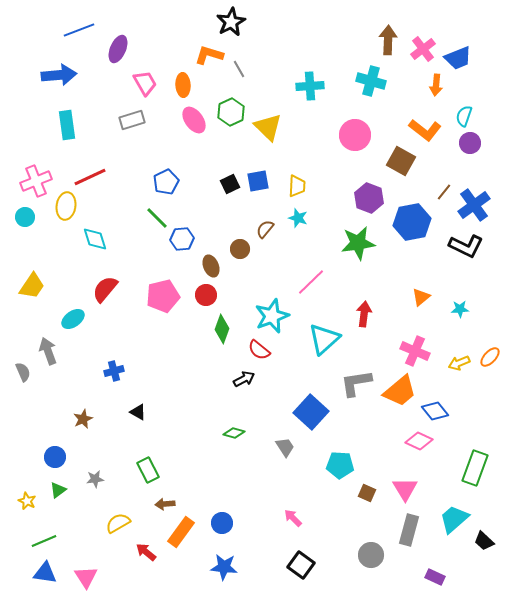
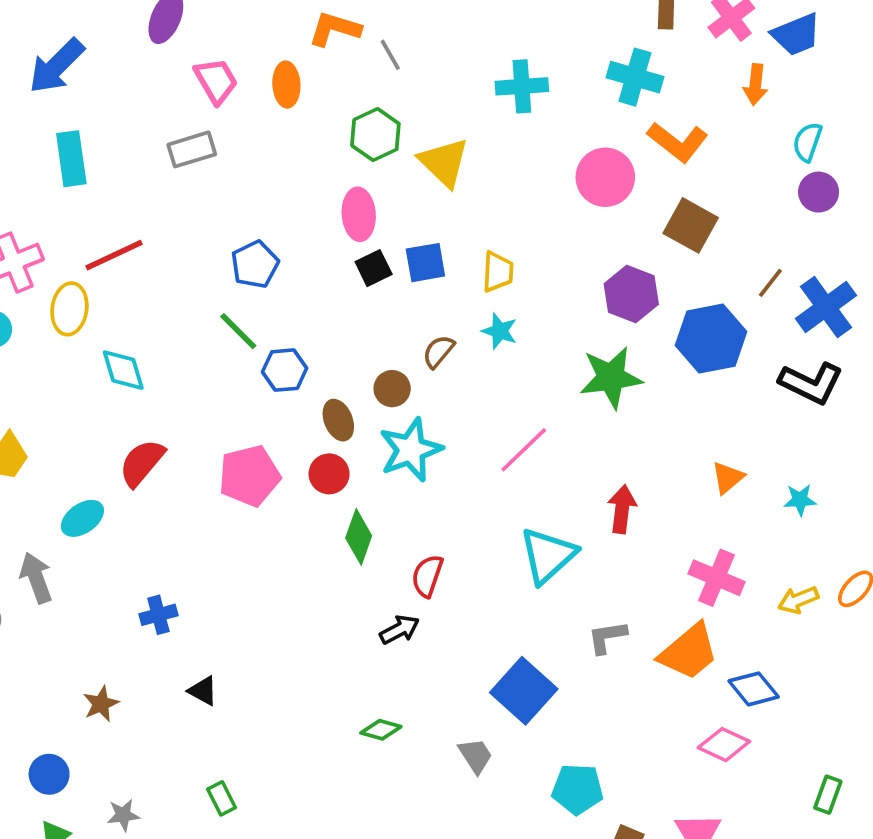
blue arrow: (59, 75) -> (57, 66), turned 140
pink ellipse: (194, 120) -> (359, 214), moved, turned 32
orange L-shape: (425, 130) -> (678, 142), moved
cyan star: (272, 316) -> (411, 450), moved
red semicircle: (259, 350) -> (427, 576), turned 70
gray L-shape: (356, 383) -> (607, 637), size x0.7
green rectangle: (475, 468) -> (828, 795), size x0.6
green rectangle: (148, 470) -> (222, 798), size x0.7

